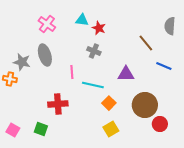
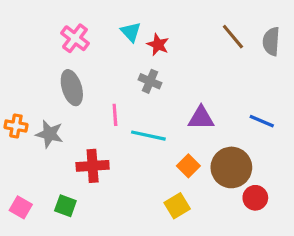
cyan triangle: (82, 20) -> (131, 32), turned 40
brown line: (146, 43) -> (233, 37), moved
gray star: (22, 62) -> (49, 134), moved
blue line: (164, 66) -> (262, 121), moved
orange square: (109, 103) -> (188, 166), moved

